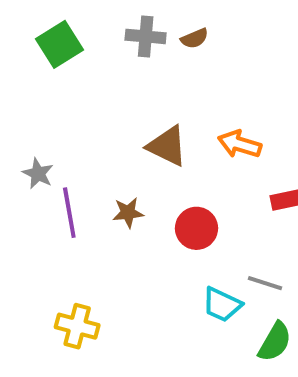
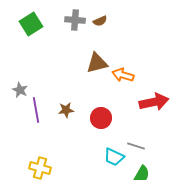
brown triangle: (167, 146) -> (97, 63), moved, turned -40

